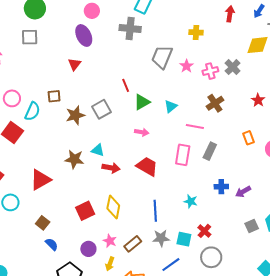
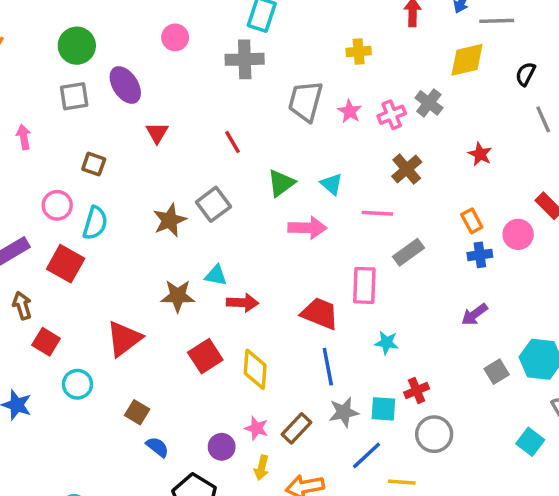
purple ellipse: (84, 35) -> (125, 85), moved
red line: (126, 85) -> (232, 142), moved
brown square: (54, 96) -> (94, 164), moved, turned 32
cyan triangle: (171, 106) -> (332, 184), turned -32
pink arrow: (142, 132) -> (307, 228), moved, size x1.5
gray rectangle: (210, 151) -> (408, 252), turned 36
pink rectangle: (183, 155) -> (364, 285), moved
red trapezoid: (147, 166) -> (320, 314), moved
blue cross: (221, 187) -> (480, 255), moved
red square: (85, 211) -> (205, 356), moved
red cross: (204, 231) -> (417, 390), turned 32

